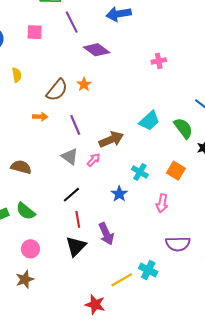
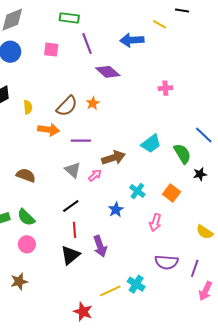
yellow semicircle: (17, 75) -> (28, 107), moved
orange arrow: (40, 117) -> (49, 130), size x1.5
purple line: (75, 125) -> (81, 141), turned -72
pink circle: (30, 249) -> (27, 244), moved

